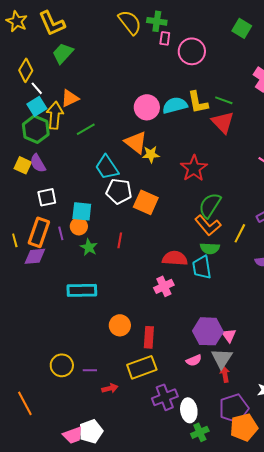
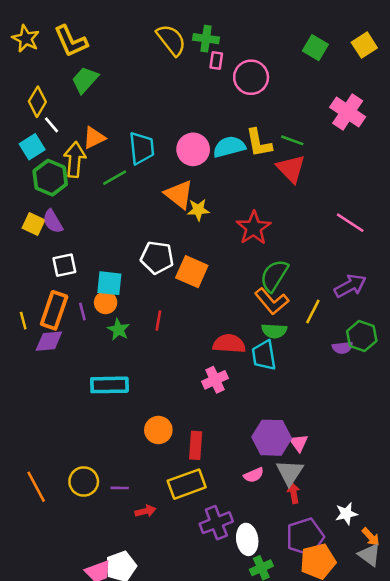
cyan square: (37, 106) -> (32, 147), moved
cyan trapezoid: (107, 167) -> (142, 148), moved, turned -152
orange line: (25, 403) -> (36, 487), moved

